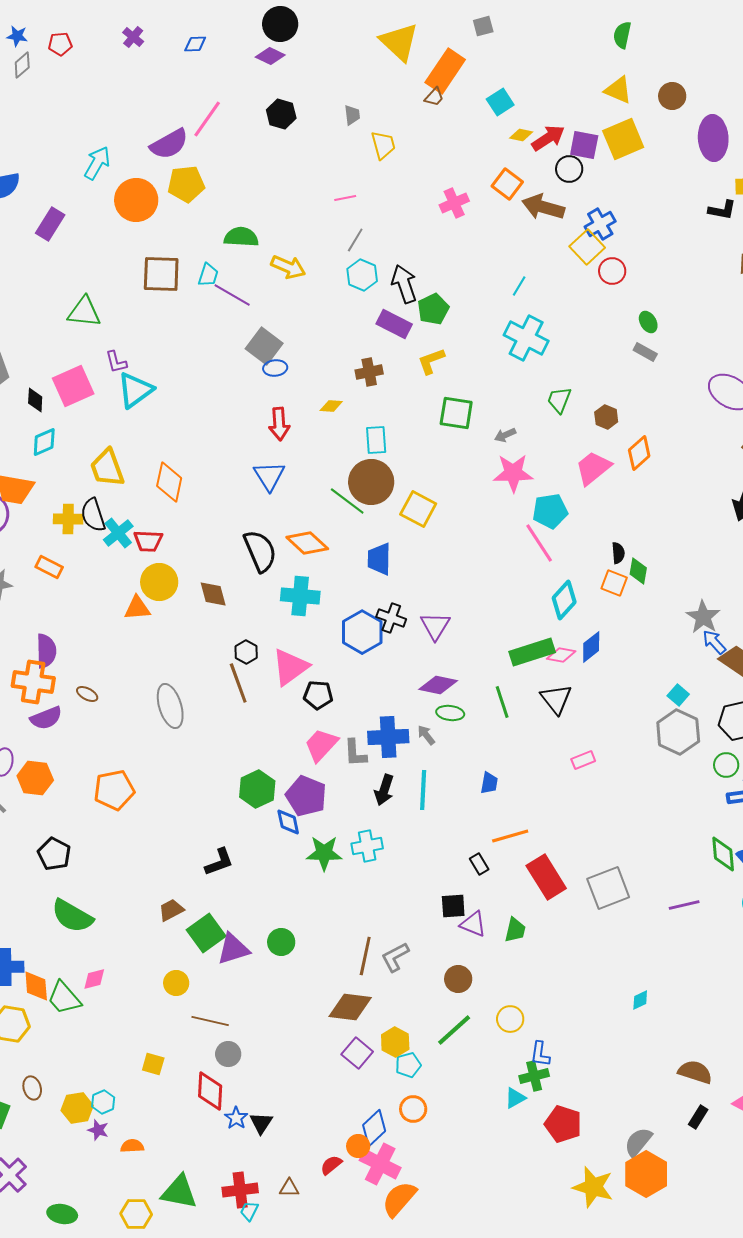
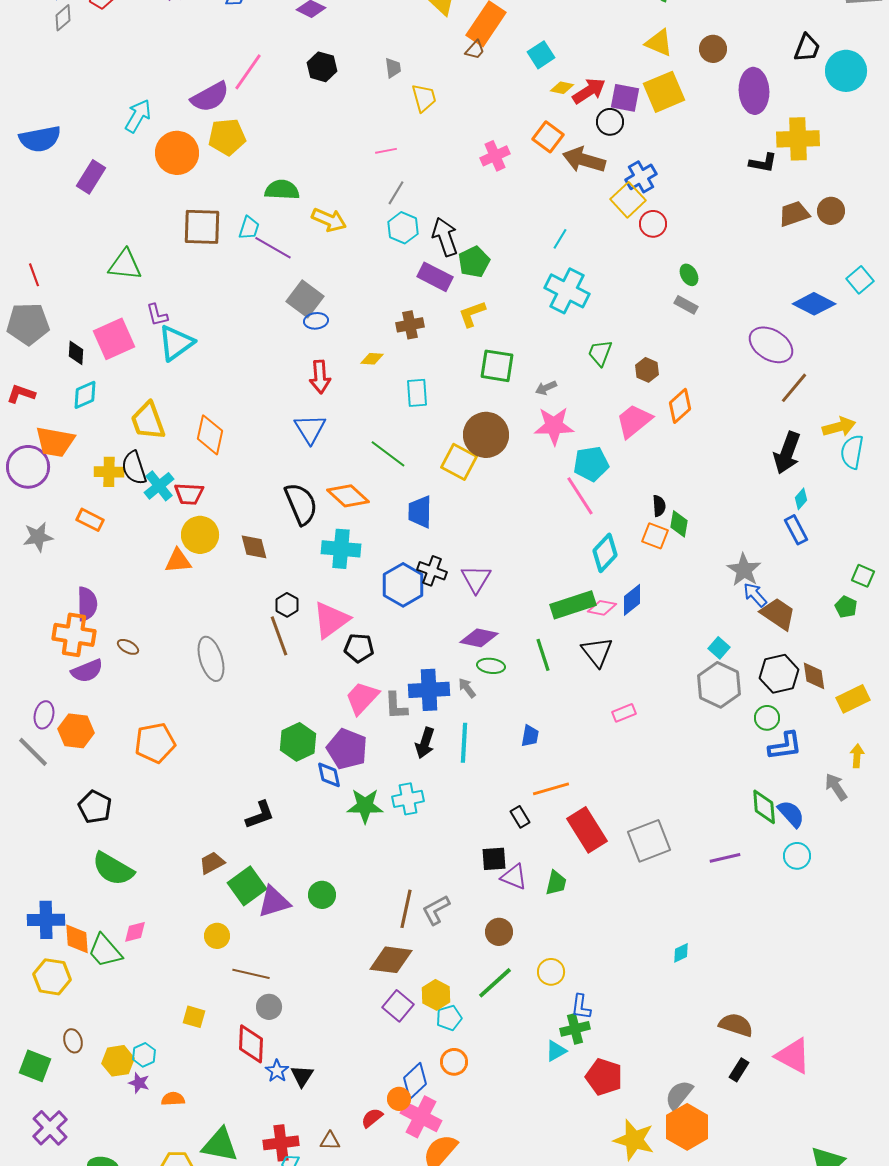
brown circle: (371, 482) -> (486, 435), moved

